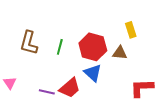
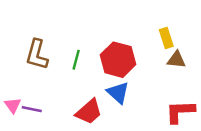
brown triangle: (120, 53) -> (176, 60), moved
purple line: (47, 92) -> (32, 109), moved

